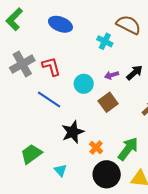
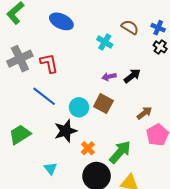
brown semicircle: (128, 25) -> (130, 27), size x0.7
cyan circle: (84, 84) -> (79, 107), moved
brown square: (108, 102) -> (103, 104), turned -30
green trapezoid: (31, 154) -> (20, 134), moved

